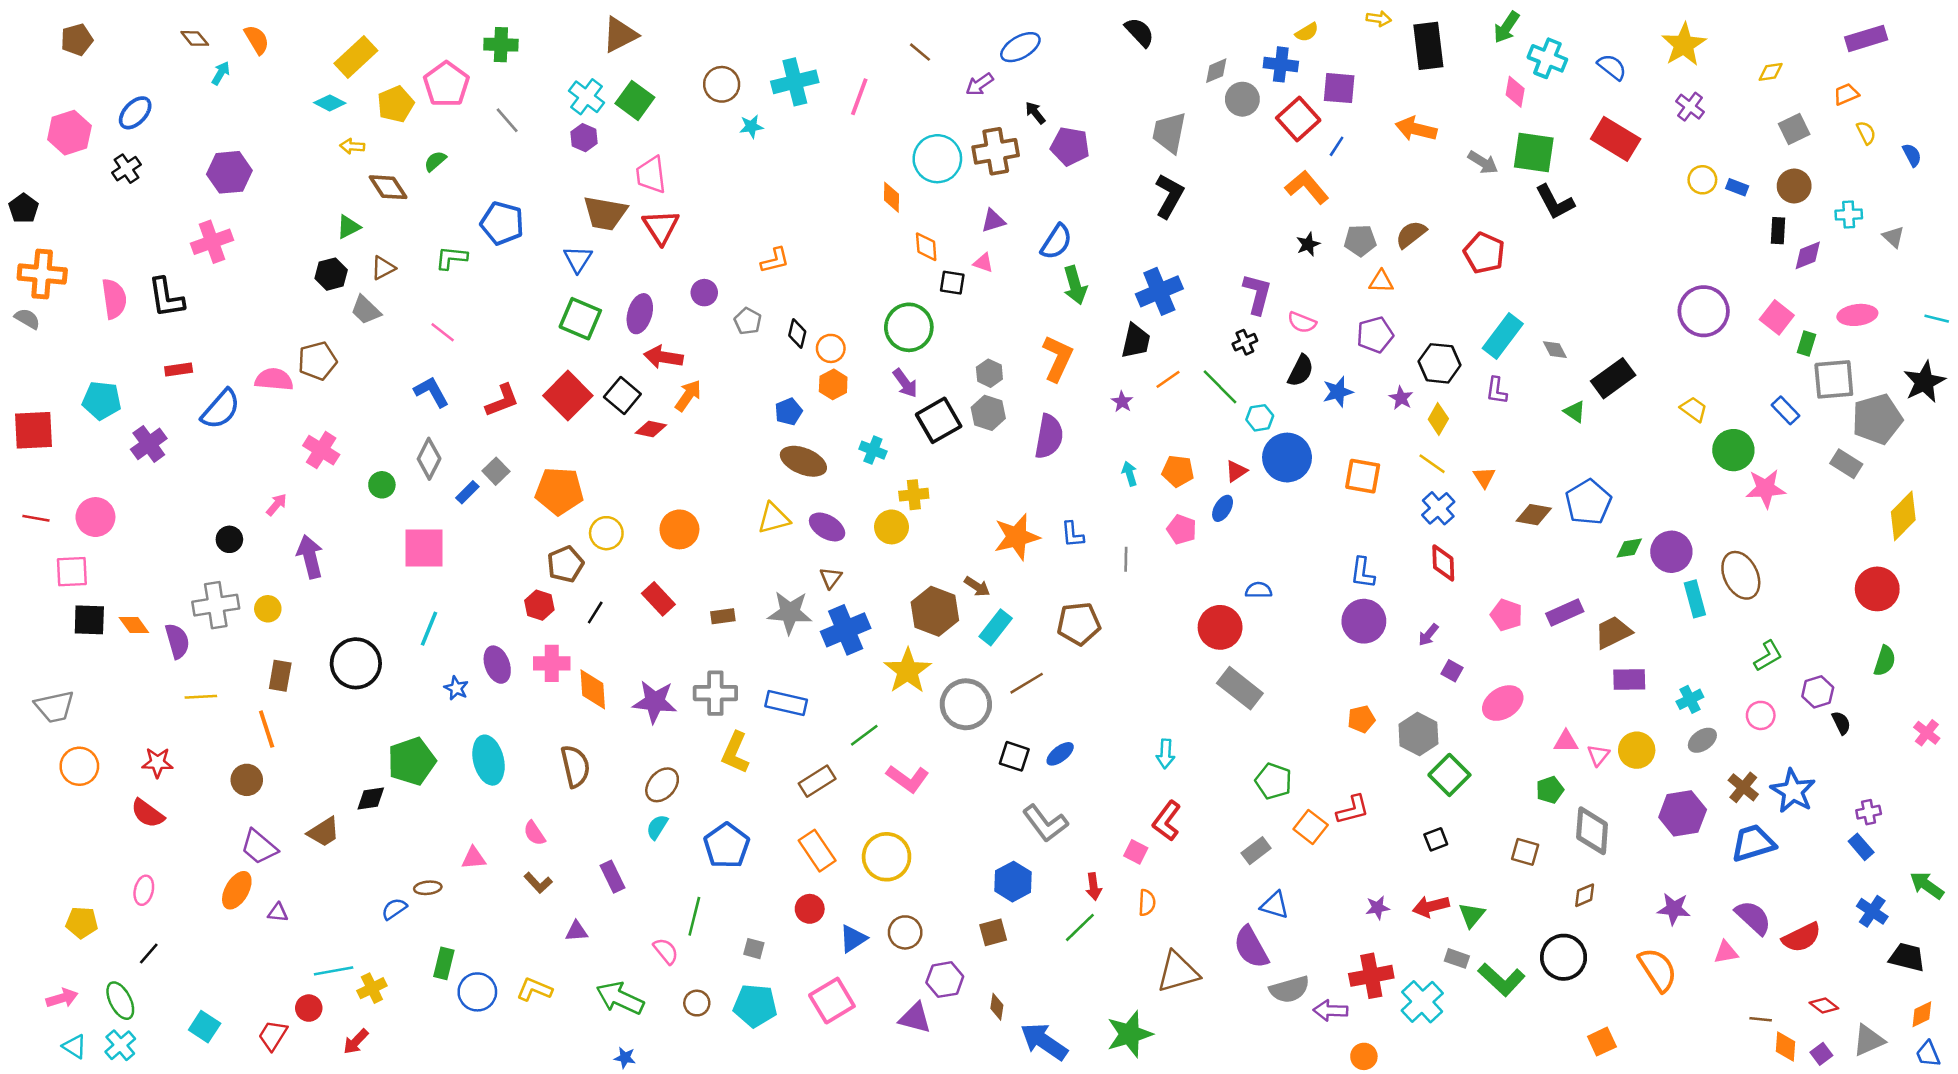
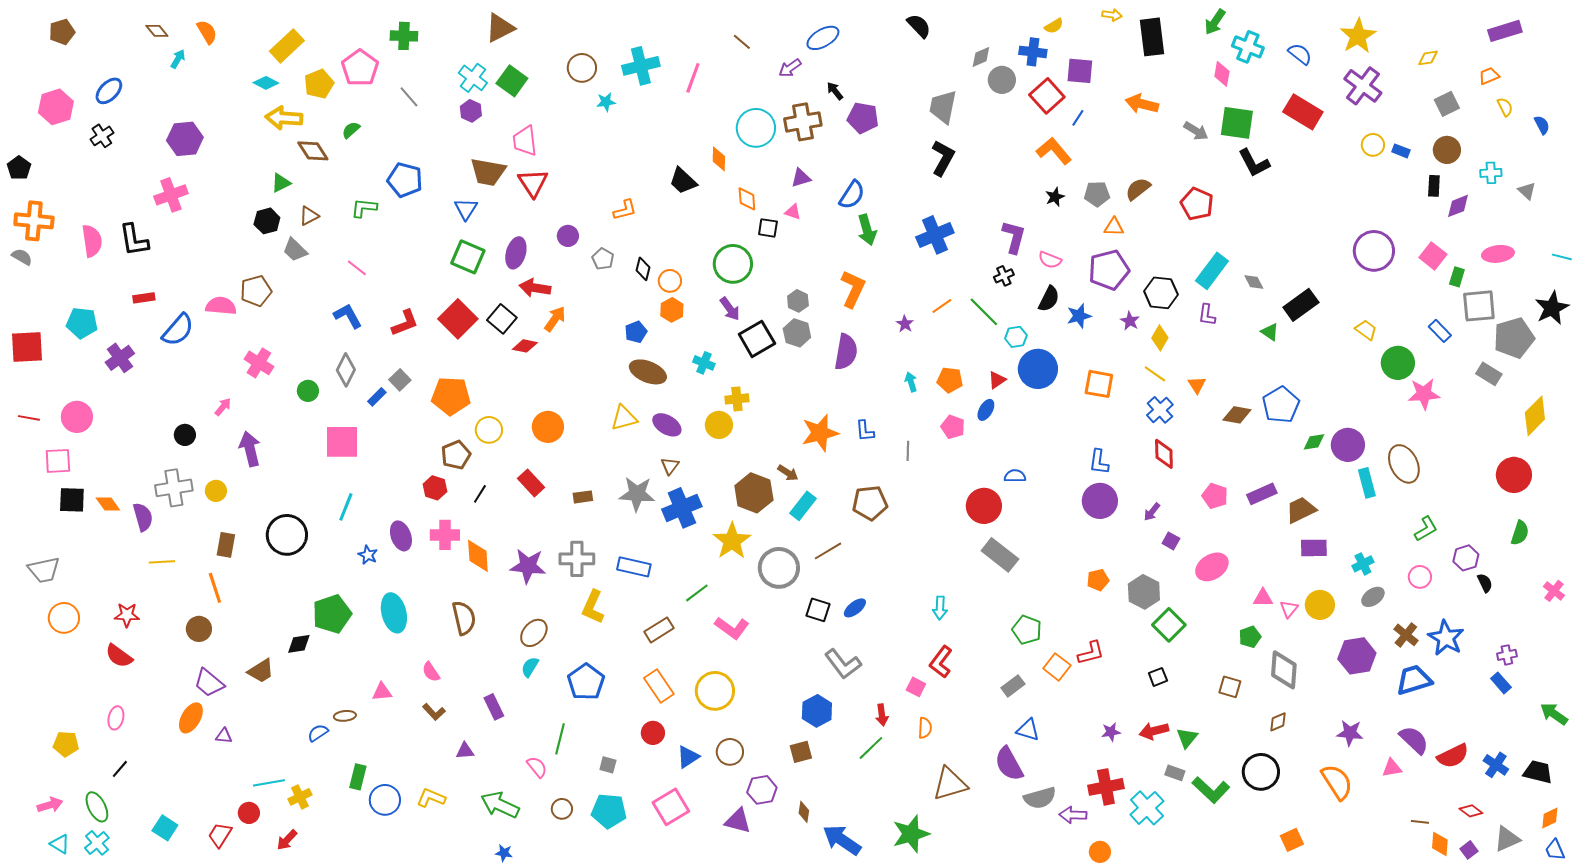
purple cross: (1690, 107) -> (1363, 86), size x1.6
yellow arrow: (352, 146) -> (284, 118), size x1.8
purple pentagon: (1375, 335) -> (1109, 270), size x1.4
black trapezoid: (1136, 341) -> (683, 181), moved, turned 120
blue cross: (1872, 911) -> (1496, 765), moved

